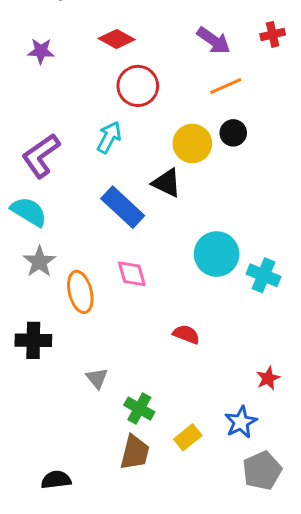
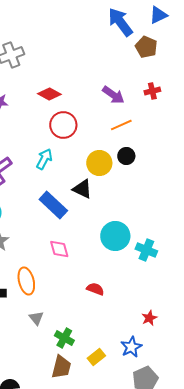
orange ellipse: (80, 292) -> (26, 281), moved

